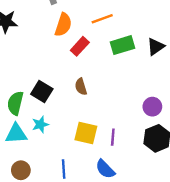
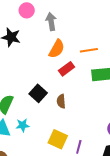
black square: (42, 91) -> (38, 93), moved

